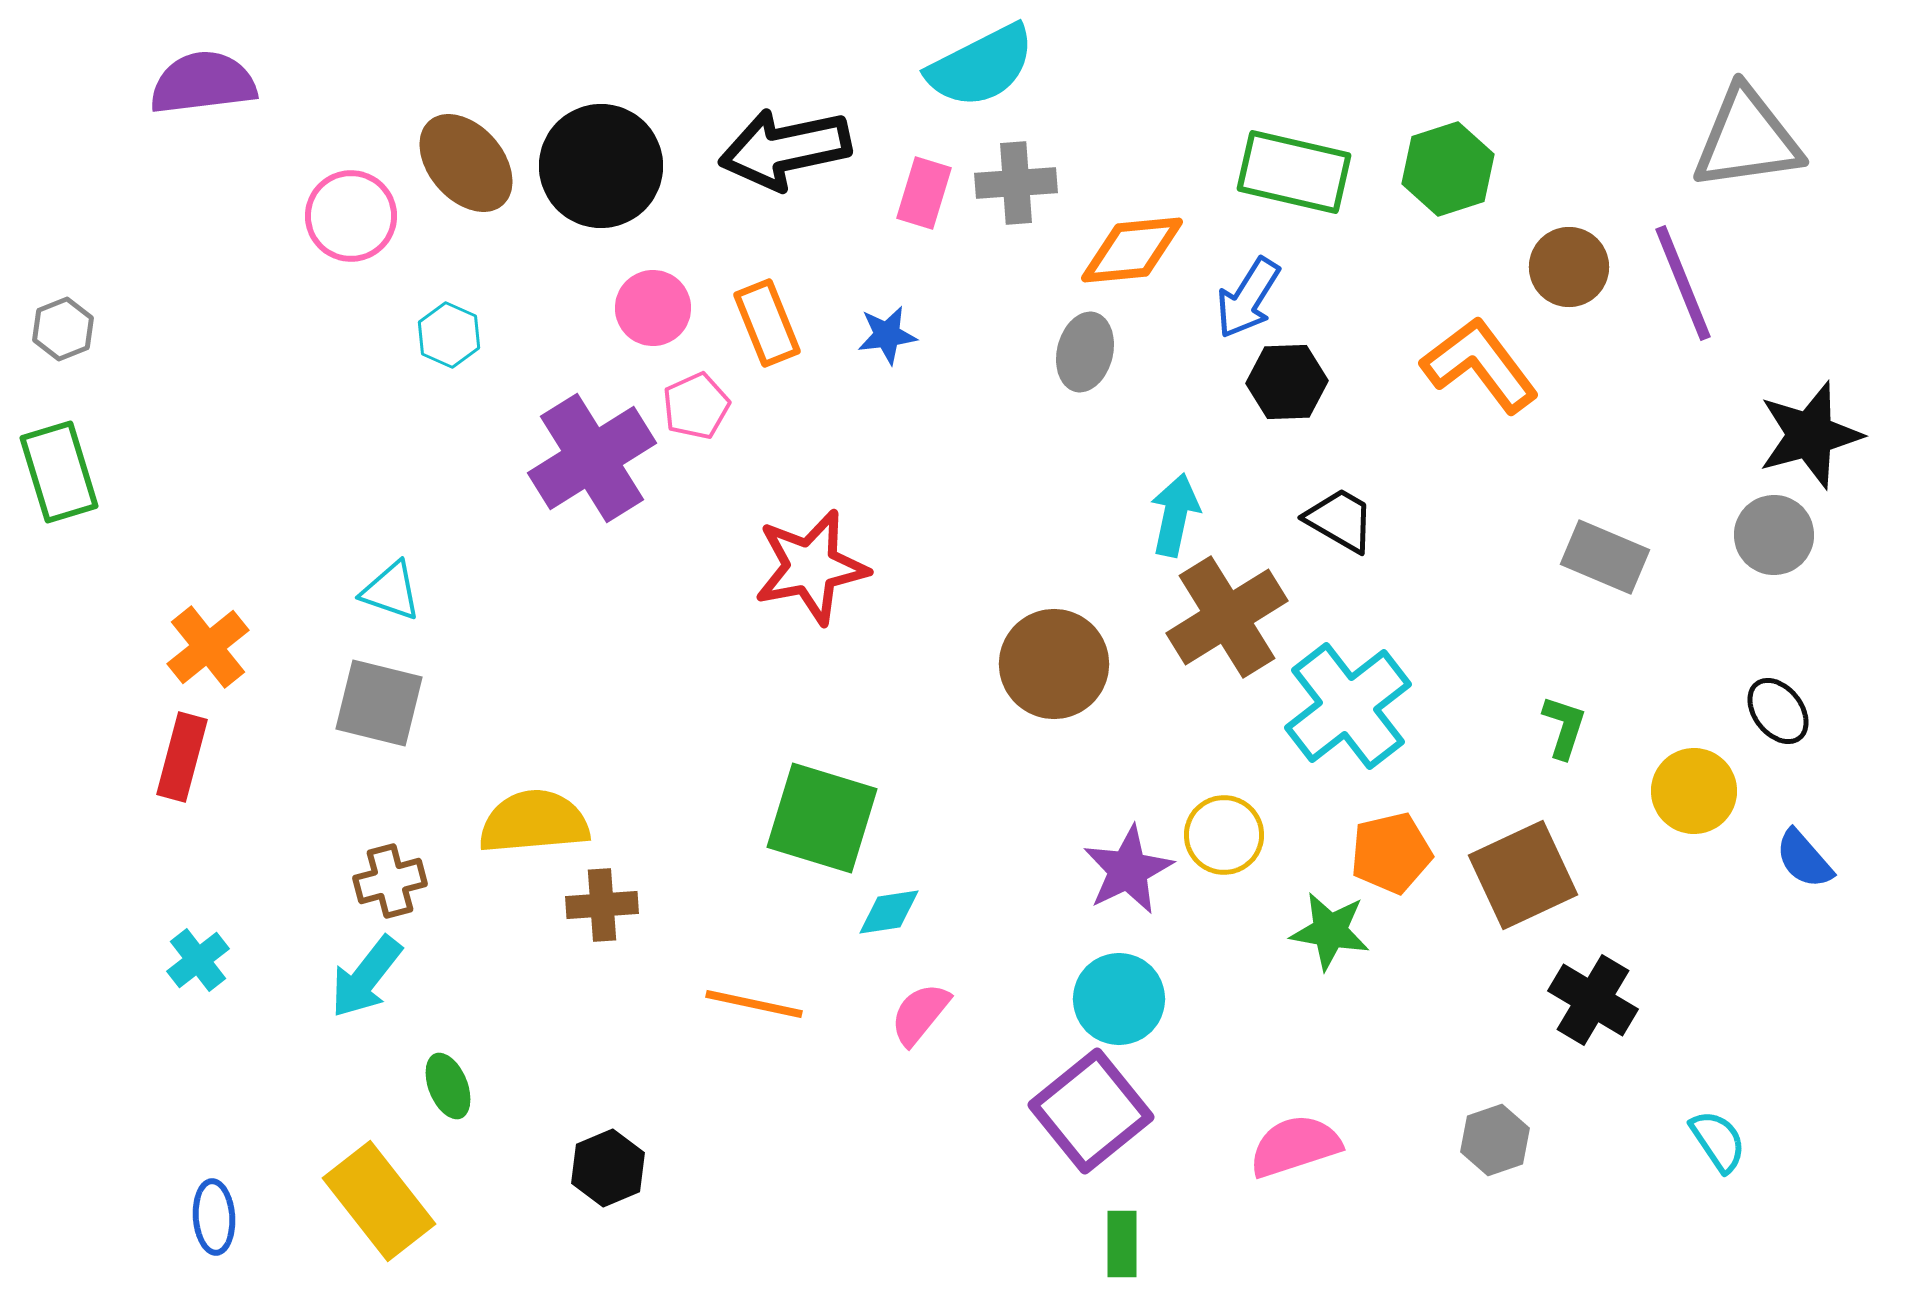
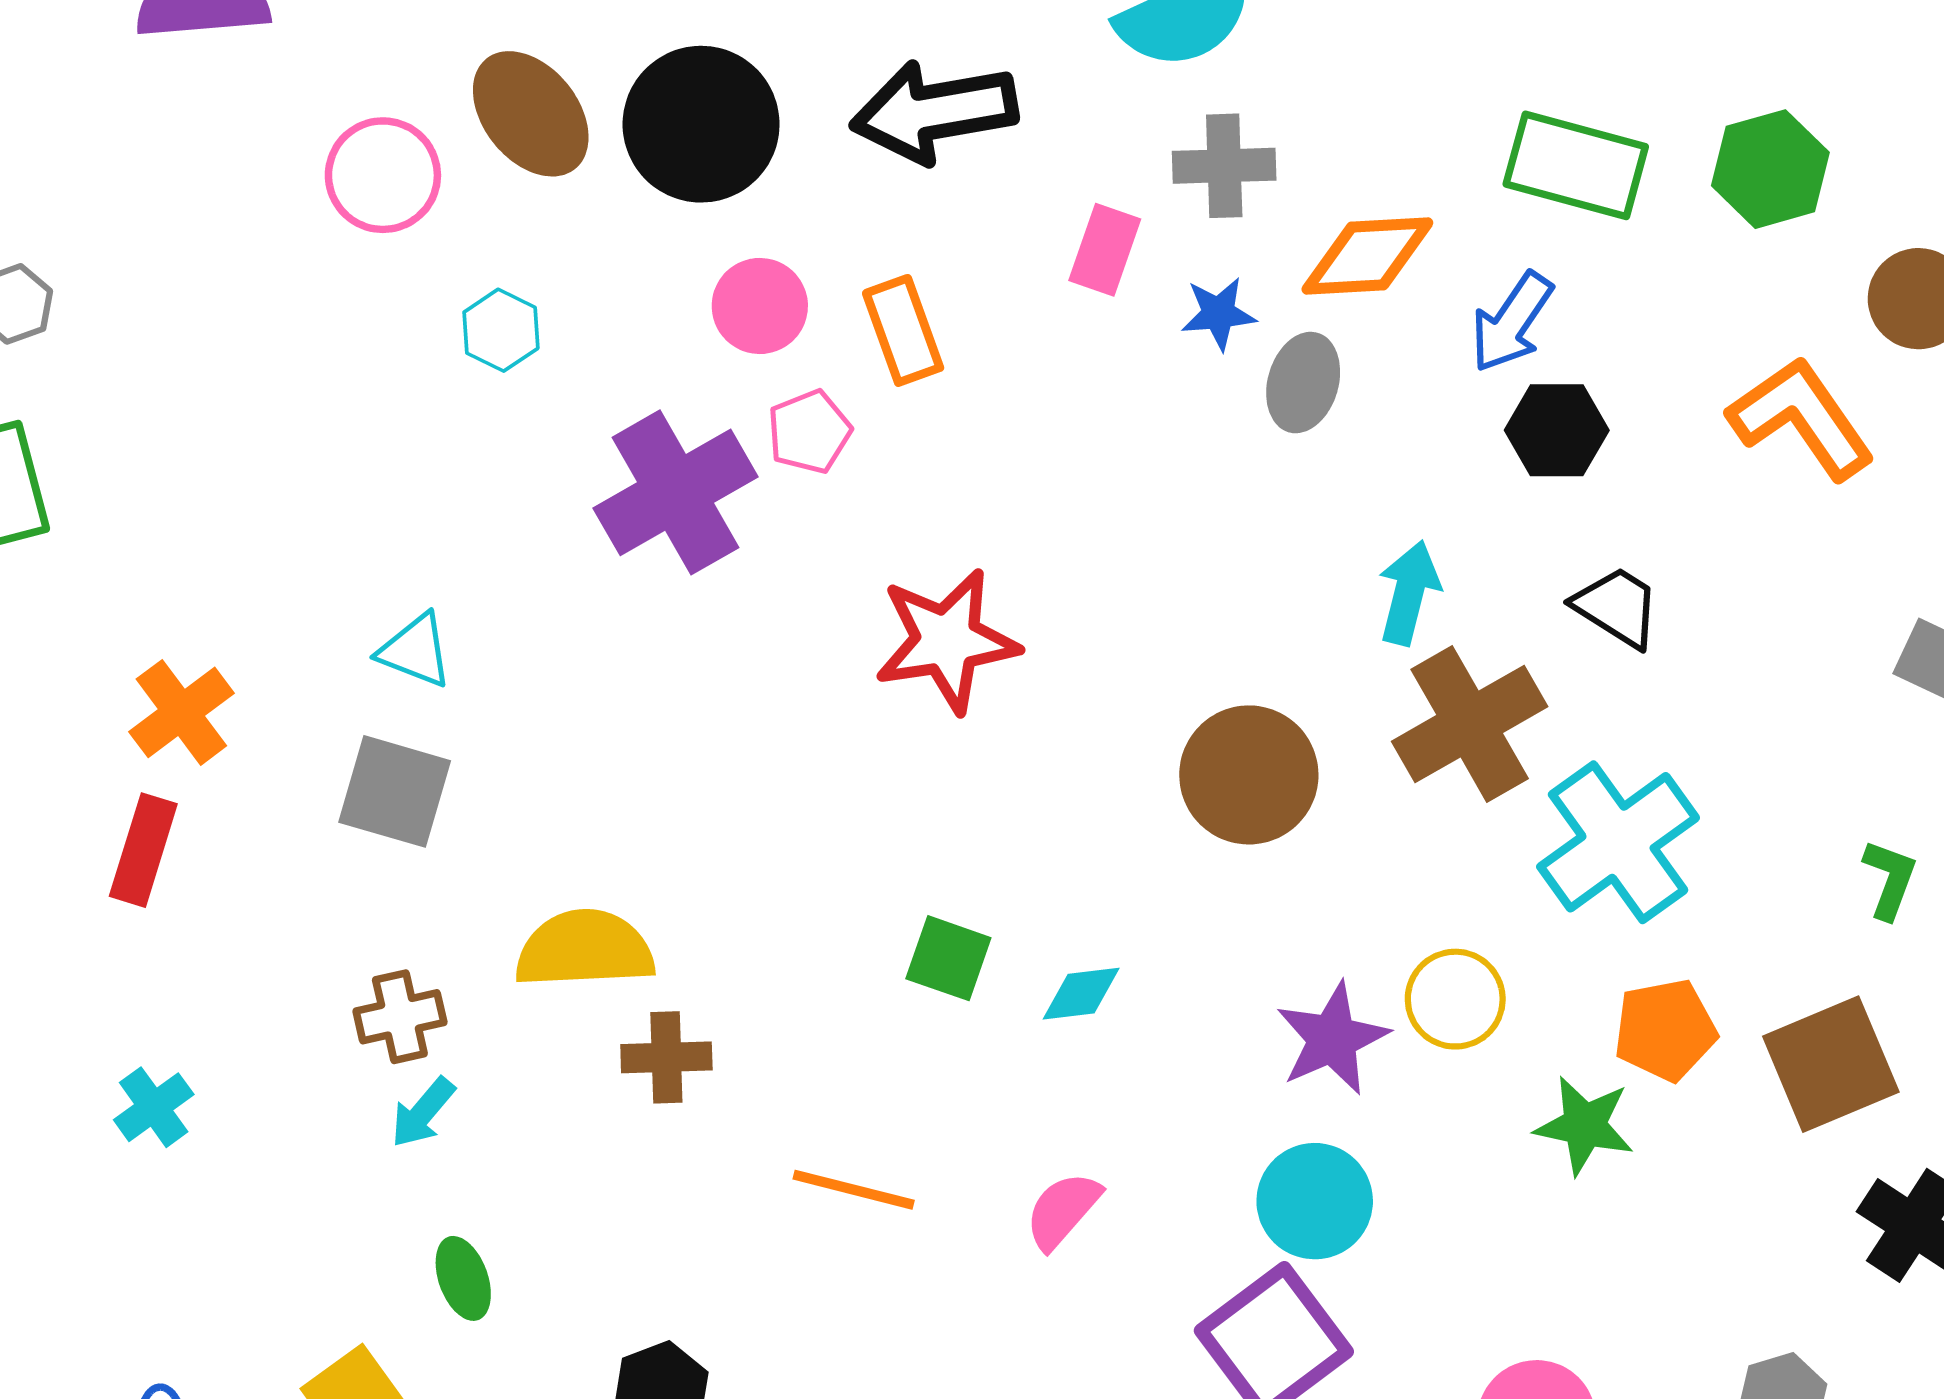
pink rectangle: (924, 193) -> (1105, 250), moved
blue star: (887, 335) -> (1219, 314), moved
green square: (822, 818) -> (948, 958), size x0.6
cyan diamond: (889, 912) -> (1081, 994), moved
cyan arrow: (366, 977) -> (423, 1112), moved, size x0.7

